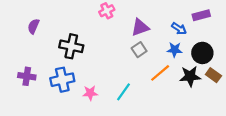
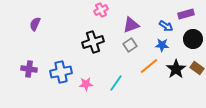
black cross: (71, 46) -> (93, 42), moved, turned -30
black circle: (202, 53) -> (193, 39), moved
black star: (190, 76) -> (176, 69), turned -30

